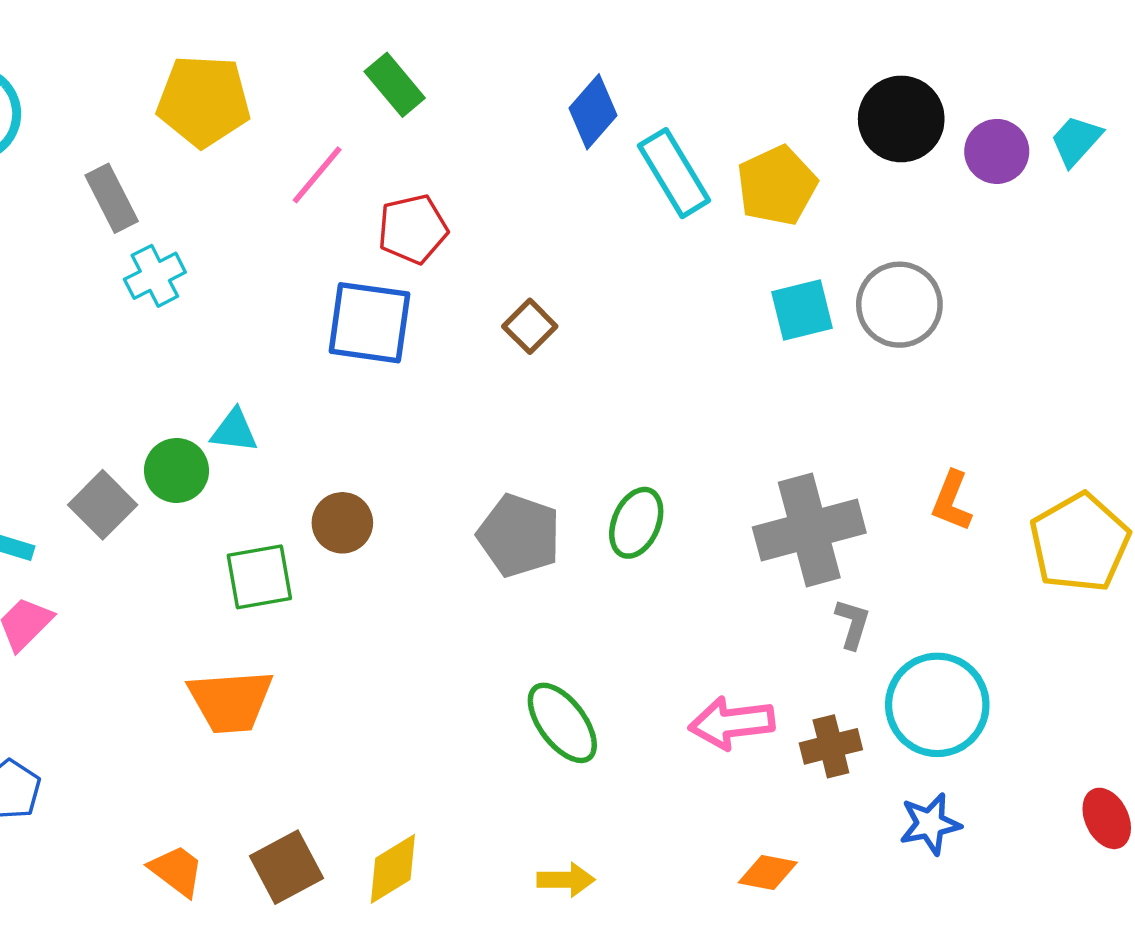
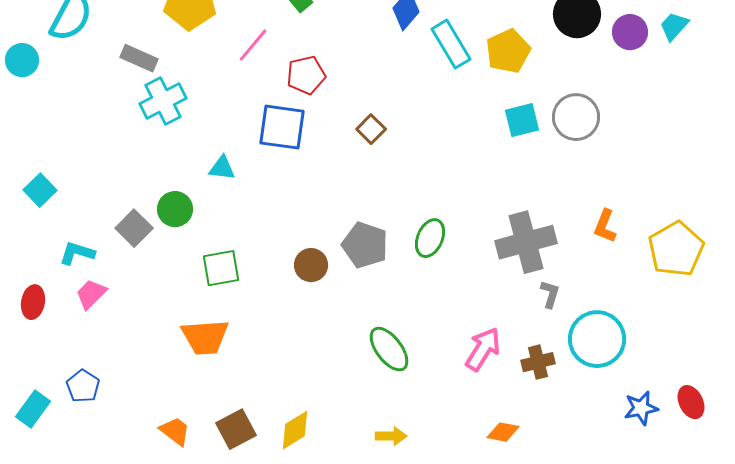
gray rectangle: (112, 198) -> (139, 58), turned -39
cyan cross: (155, 276) -> (163, 101), size x1.4
cyan triangle: (234, 431) -> (222, 168), moved
brown circle: (342, 523) -> (311, 265), moved
pink arrow: (732, 723) -> (483, 349), turned 129
blue star: (930, 824) -> (641, 408), moved

